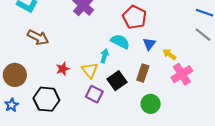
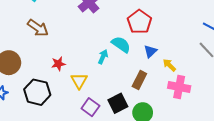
yellow triangle: (90, 70) -> (79, 81), moved
pink cross: (182, 74) -> (179, 87), turned 35
black square: (117, 81) -> (118, 103), moved
purple square: (94, 94) -> (90, 107), moved

